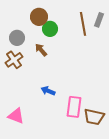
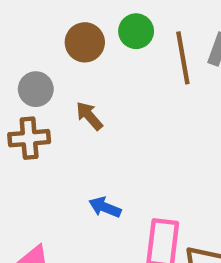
green circle: (50, 29) -> (136, 31), moved
brown cross: (14, 60) -> (29, 138), turned 30

